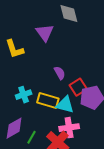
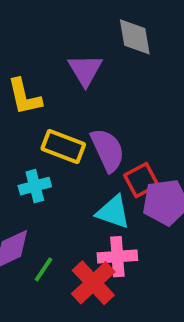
purple semicircle: (60, 73) -> (108, 150), size x1.6
yellow rectangle: (48, 101) -> (63, 146), moved

